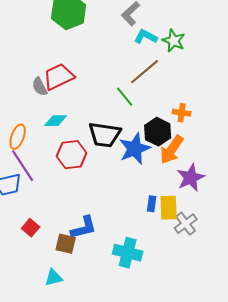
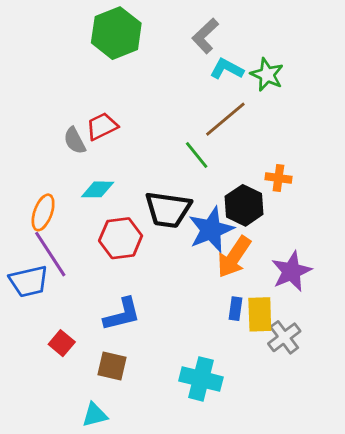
red trapezoid: (59, 77) -> (102, 126), size x0.7
orange arrow: (172, 150) -> (234, 257), moved
blue L-shape: (84, 228) -> (122, 314), moved

